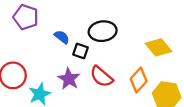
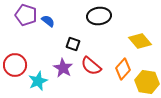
black ellipse: (103, 31) -> (99, 16), moved
blue semicircle: (62, 37) -> (48, 21), moved

